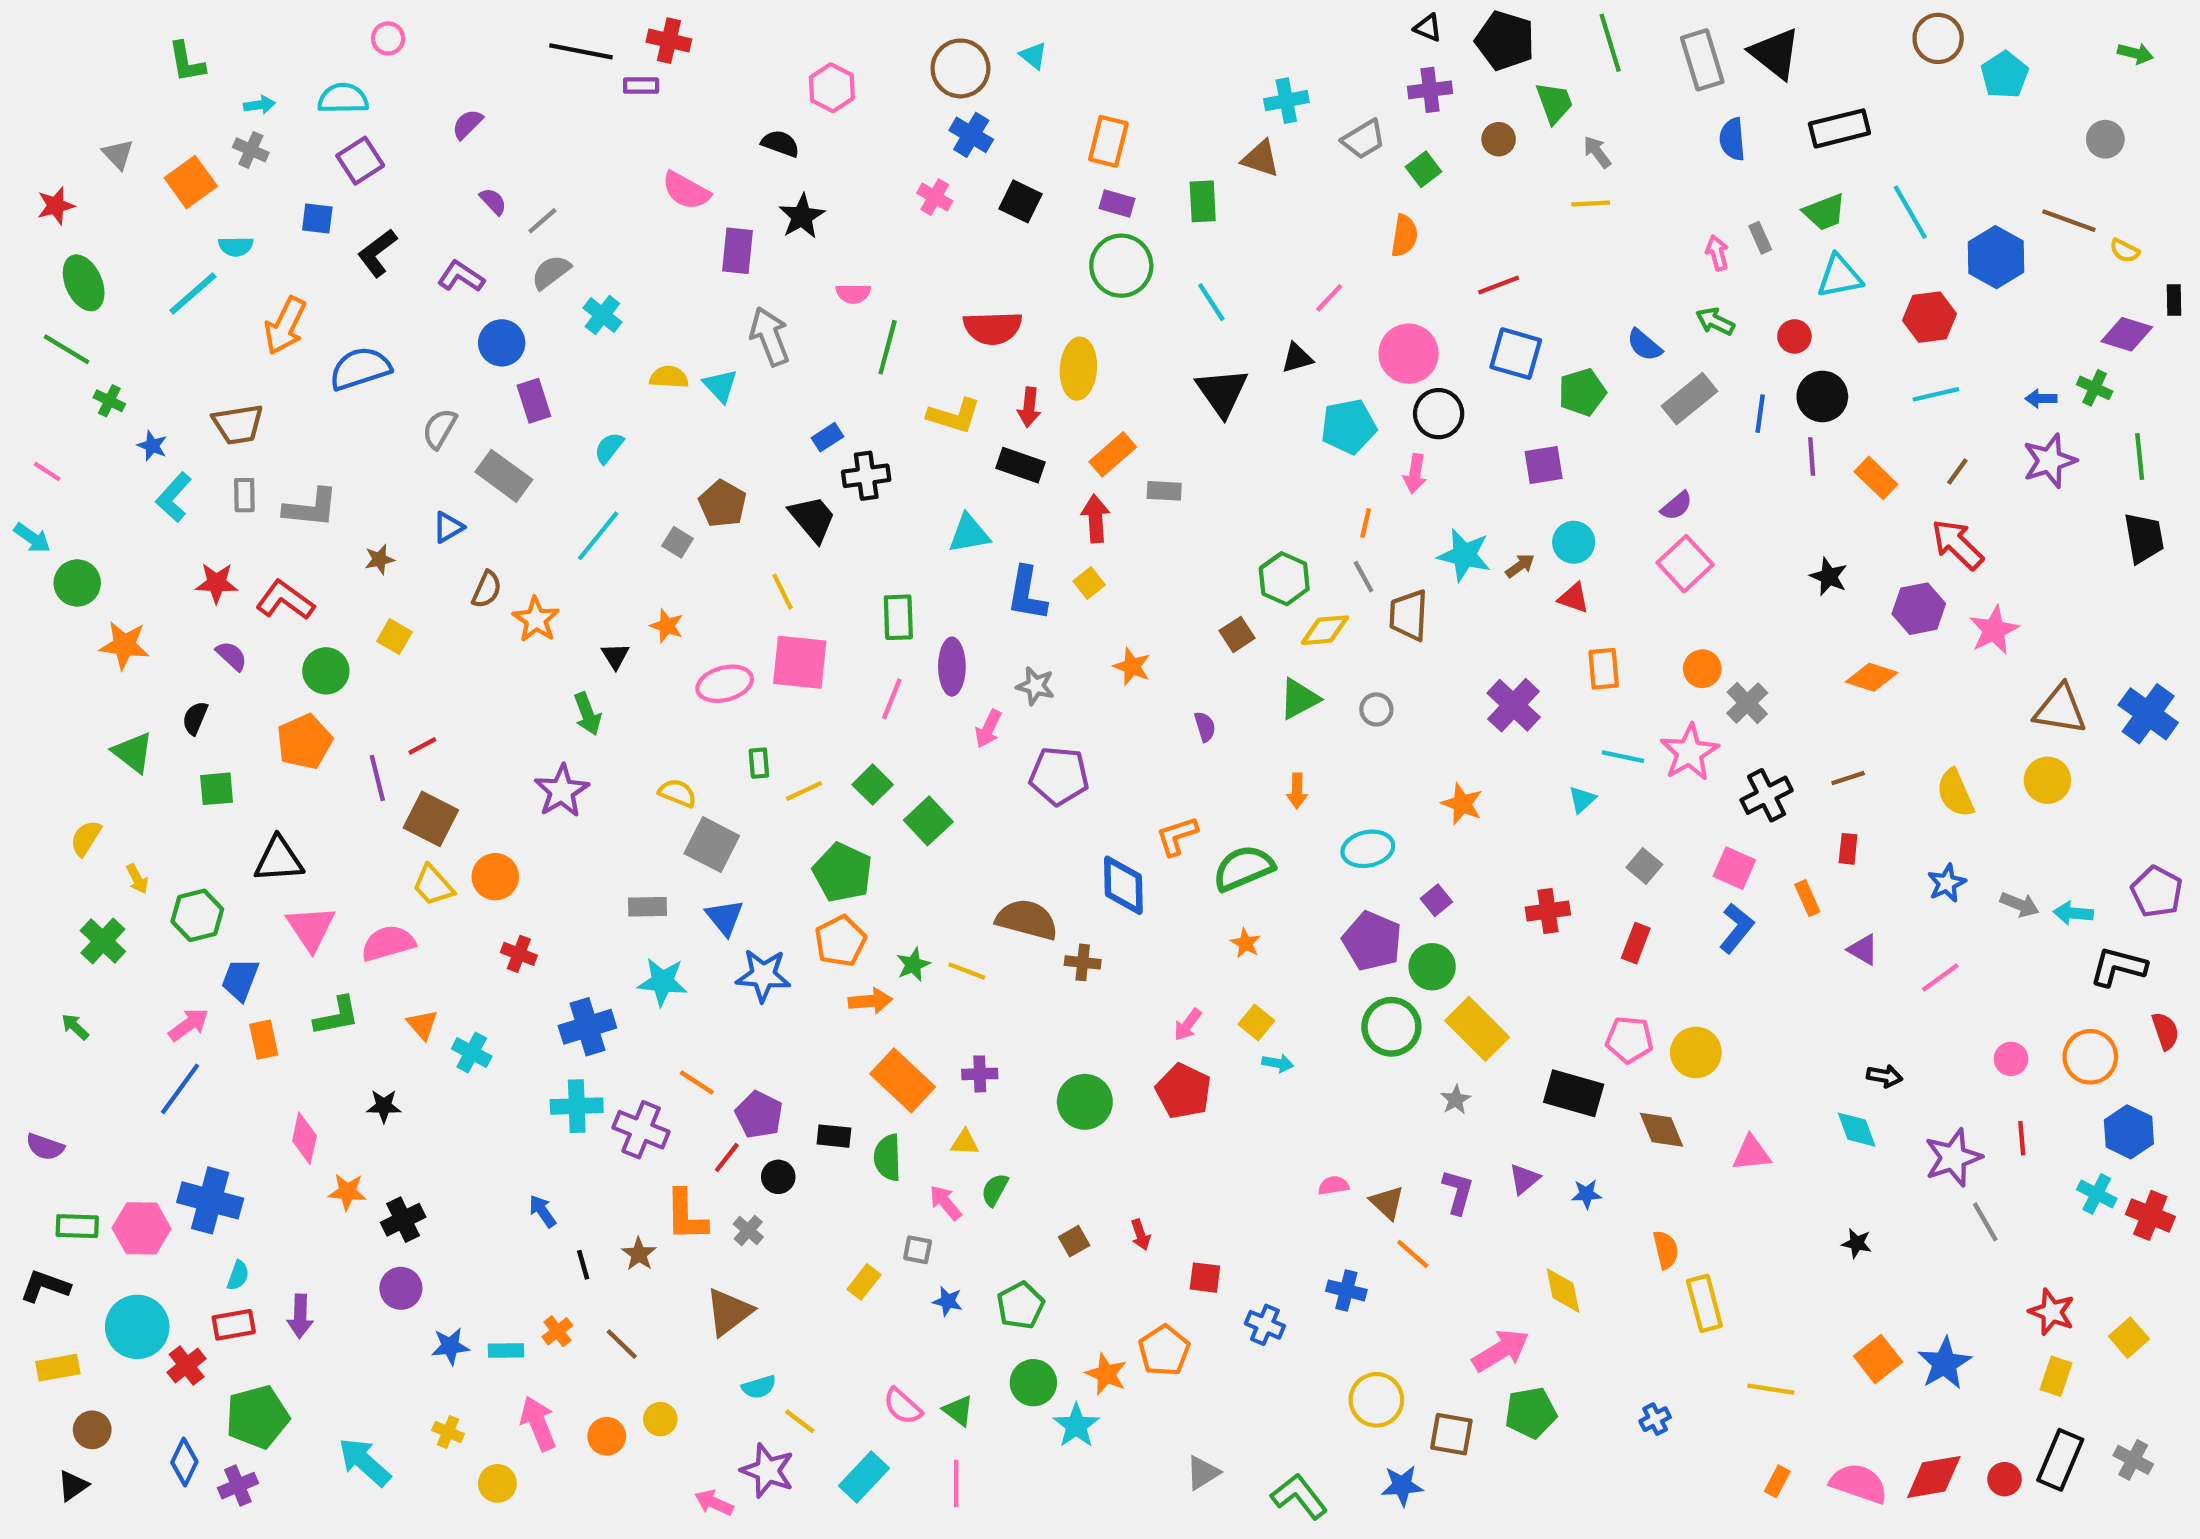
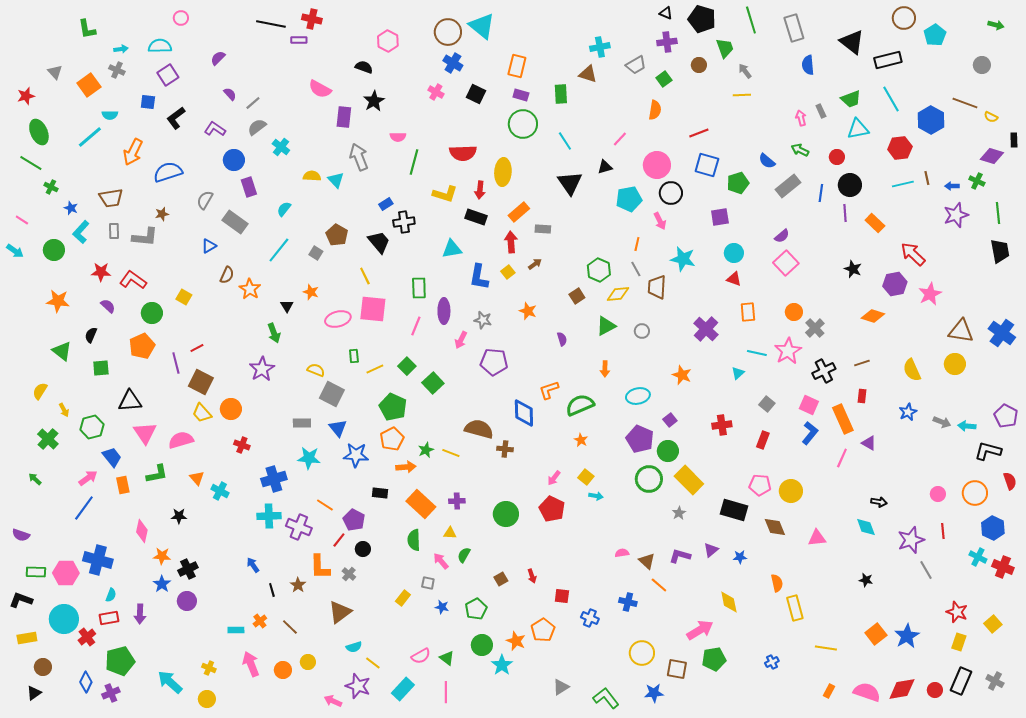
black triangle: (1775, 53) -> (852, 42), moved
cyan triangle: (1033, 56) -> (482, 26), size x2.0
black rectangle: (1839, 128) -> (888, 60), moved
brown line: (1957, 471) -> (927, 178), moved, turned -48
pink arrow: (1415, 474) -> (660, 221), turned -36
brown star: (379, 559) -> (162, 214), moved
brown arrow: (1520, 566) -> (535, 264), moved
green circle: (77, 583) -> (54, 250), moved
orange rectangle: (1807, 898) -> (843, 419), size x1.8
pink line: (1940, 977) -> (842, 458), moved, turned -30
blue trapezoid: (240, 980) -> (112, 457), turned 120
black rectangle: (834, 1136) -> (380, 493), moved
purple L-shape: (1458, 1192) -> (680, 556), turned -90
blue star: (450, 1346) -> (162, 584), moved, turned -30
pink semicircle: (903, 1406) -> (421, 656), turned -72
yellow circle: (497, 1483) -> (207, 699), moved

